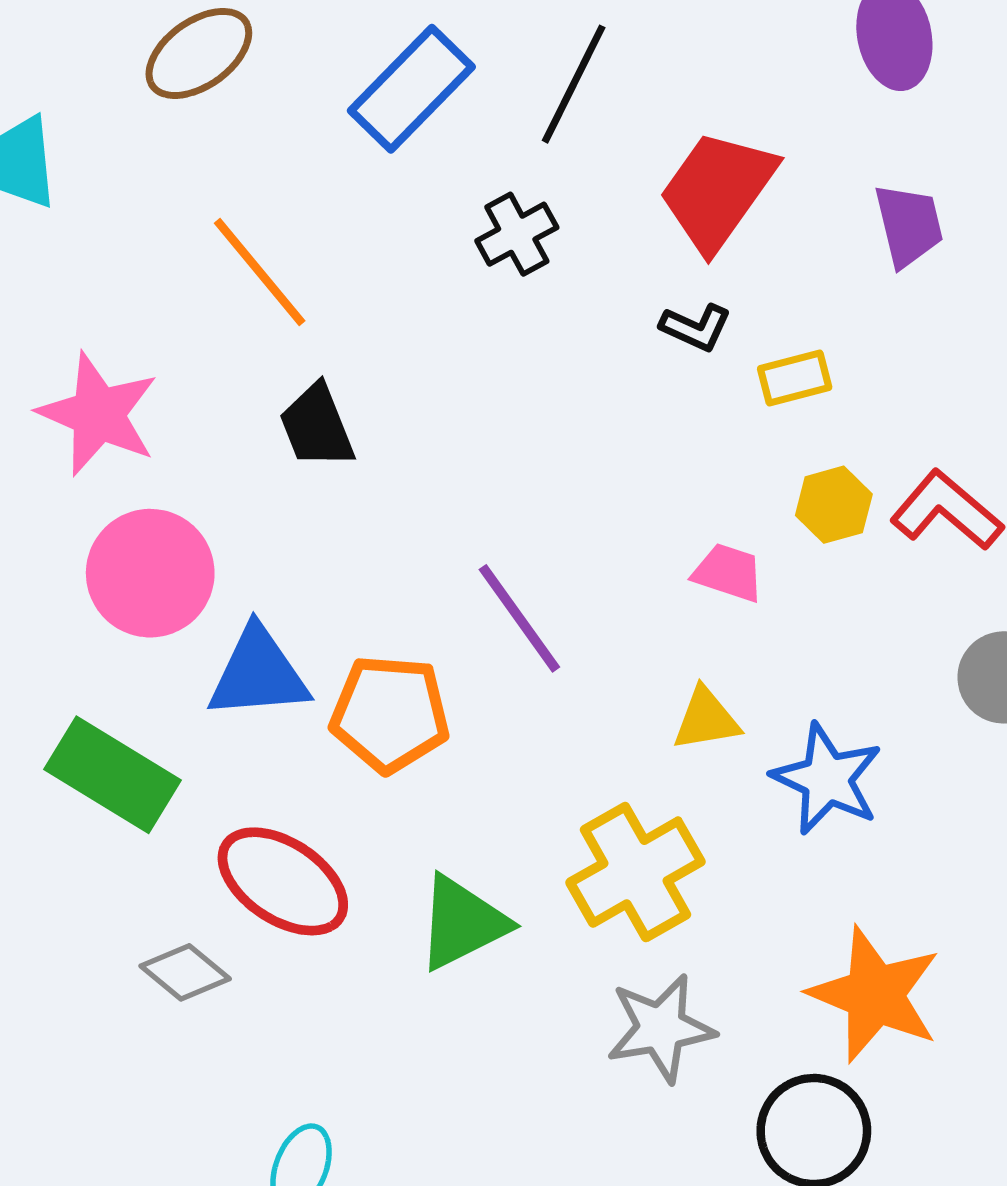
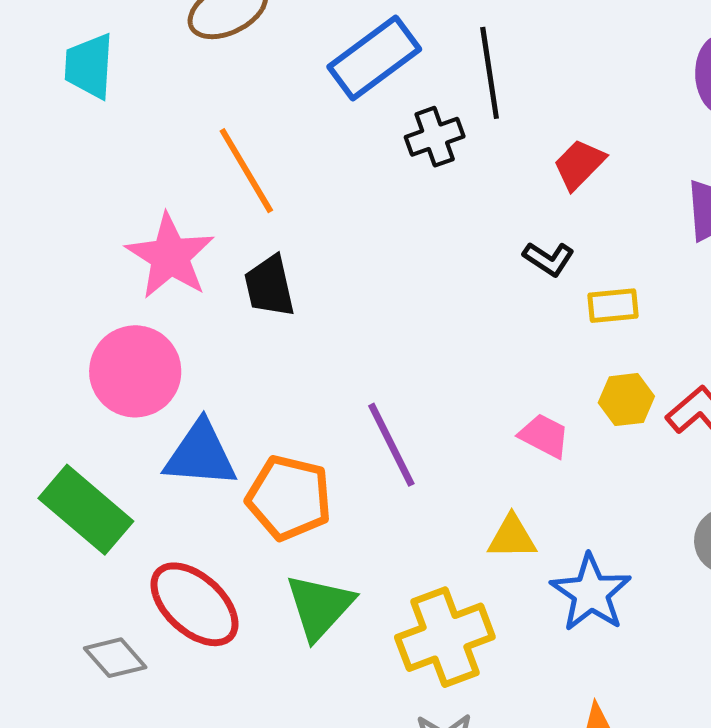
black line: (574, 84) -> (490, 73), turned -44
red trapezoid: (717, 191) -> (579, 164), size x0.6
black cross: (517, 234) -> (435, 137), moved
pink star: (98, 414) -> (170, 256), moved
green triangle: (462, 923) -> (320, 607), moved, turned -30

